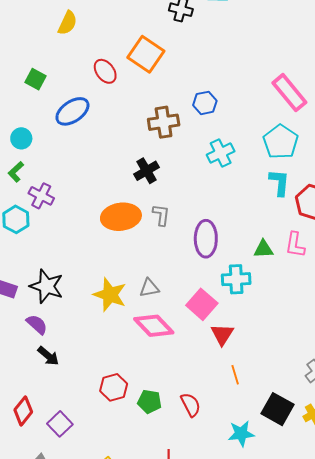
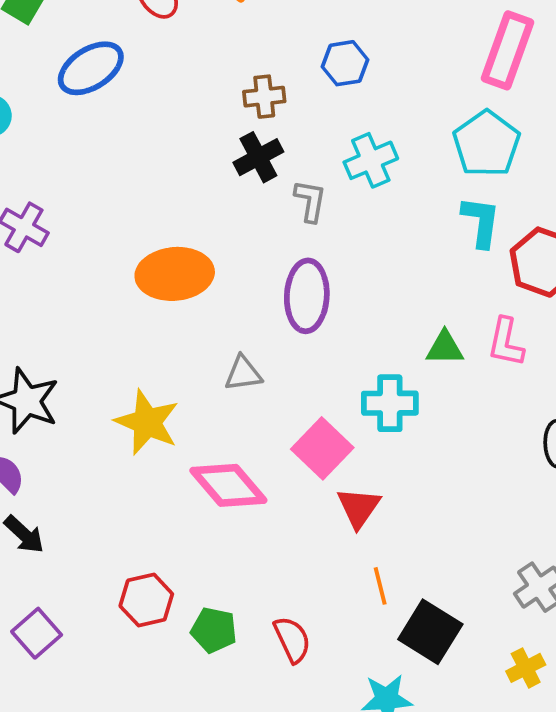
pink rectangle: (289, 93) -> (508, 50), turned 57
brown cross: (164, 122) -> (264, 97), size x0.7
black cross: (147, 171) -> (258, 157), moved
gray L-shape: (161, 215) -> (310, 201), moved
purple ellipse: (206, 239) -> (307, 296), moved
gray triangle: (149, 288) -> (243, 373), moved
black square: (278, 409) -> (430, 632), moved
purple square: (60, 424) -> (37, 633), moved

